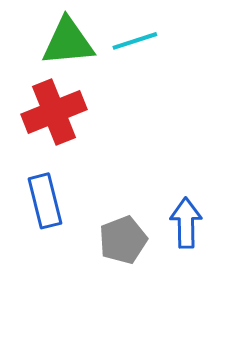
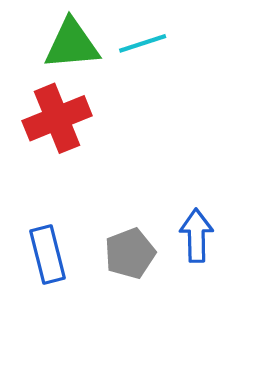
blue rectangle: (45, 201) -> (48, 254), moved

